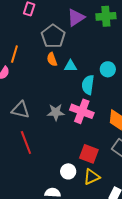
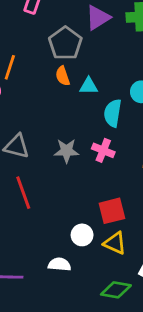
pink cross: (82, 111) -> (103, 150), size x0.7
red square: (89, 154) -> (112, 211), turned -36
yellow triangle: (92, 177) -> (115, 243), turned 48

